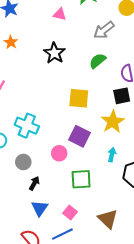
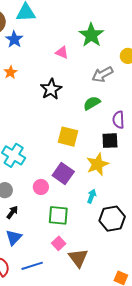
pink square: (70, 213) -> (59, 243), moved

